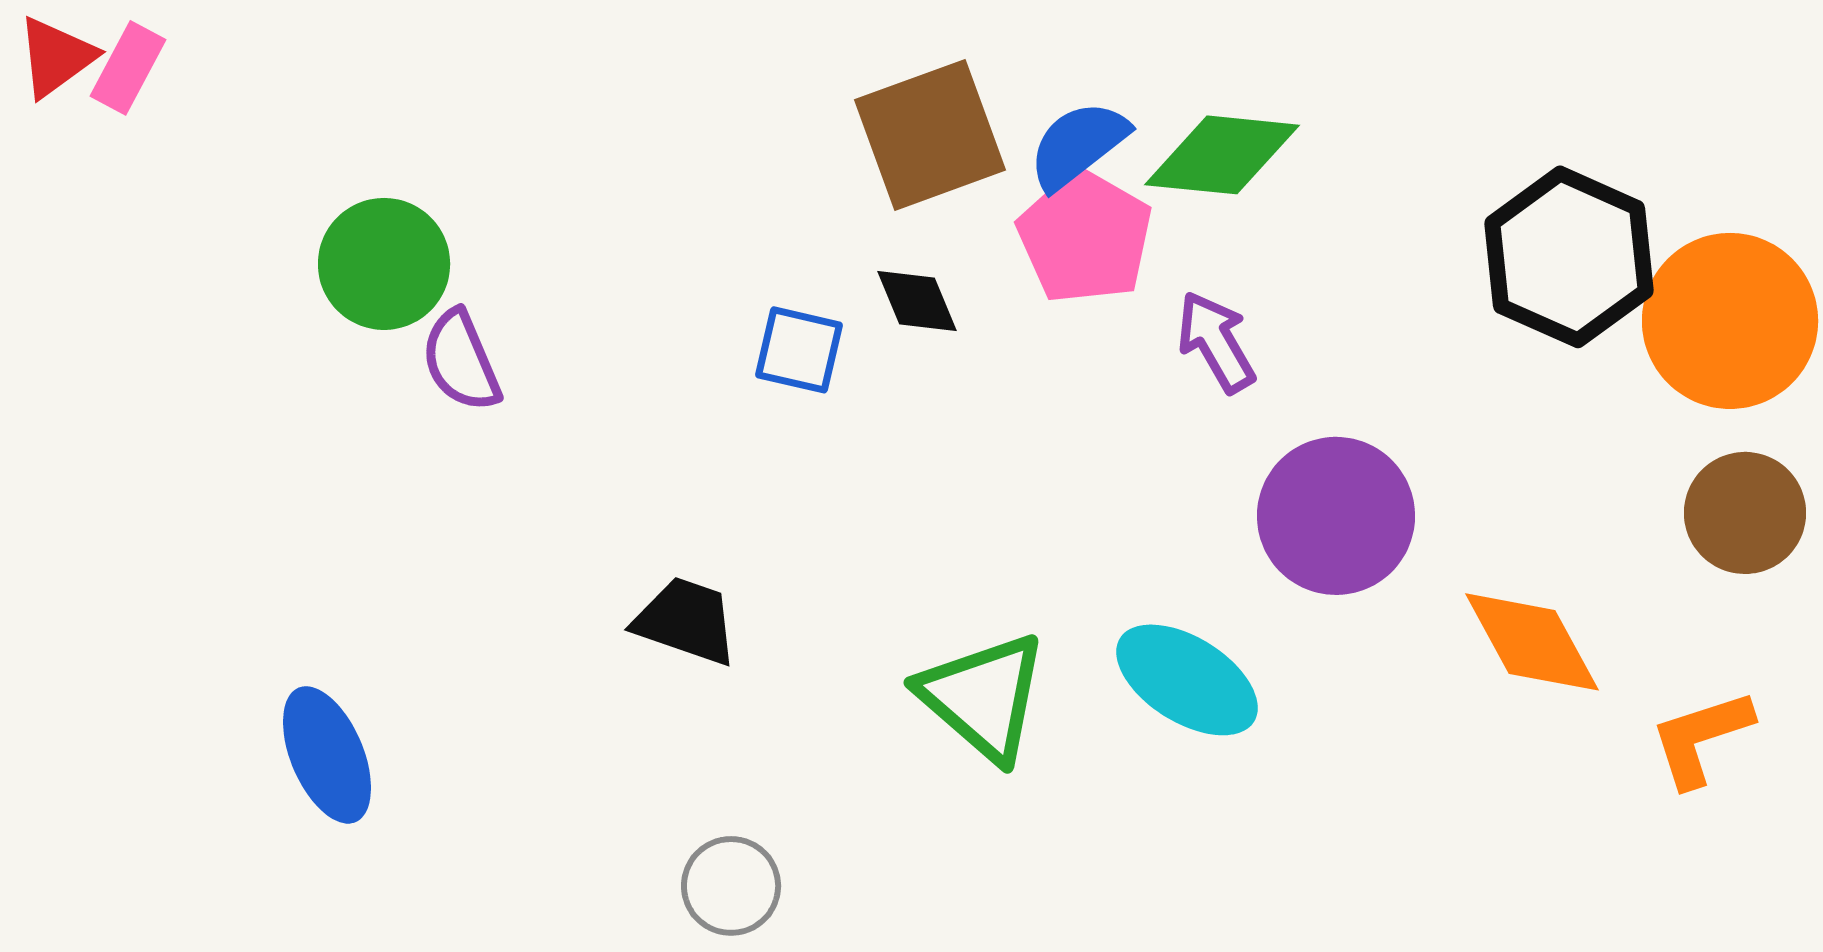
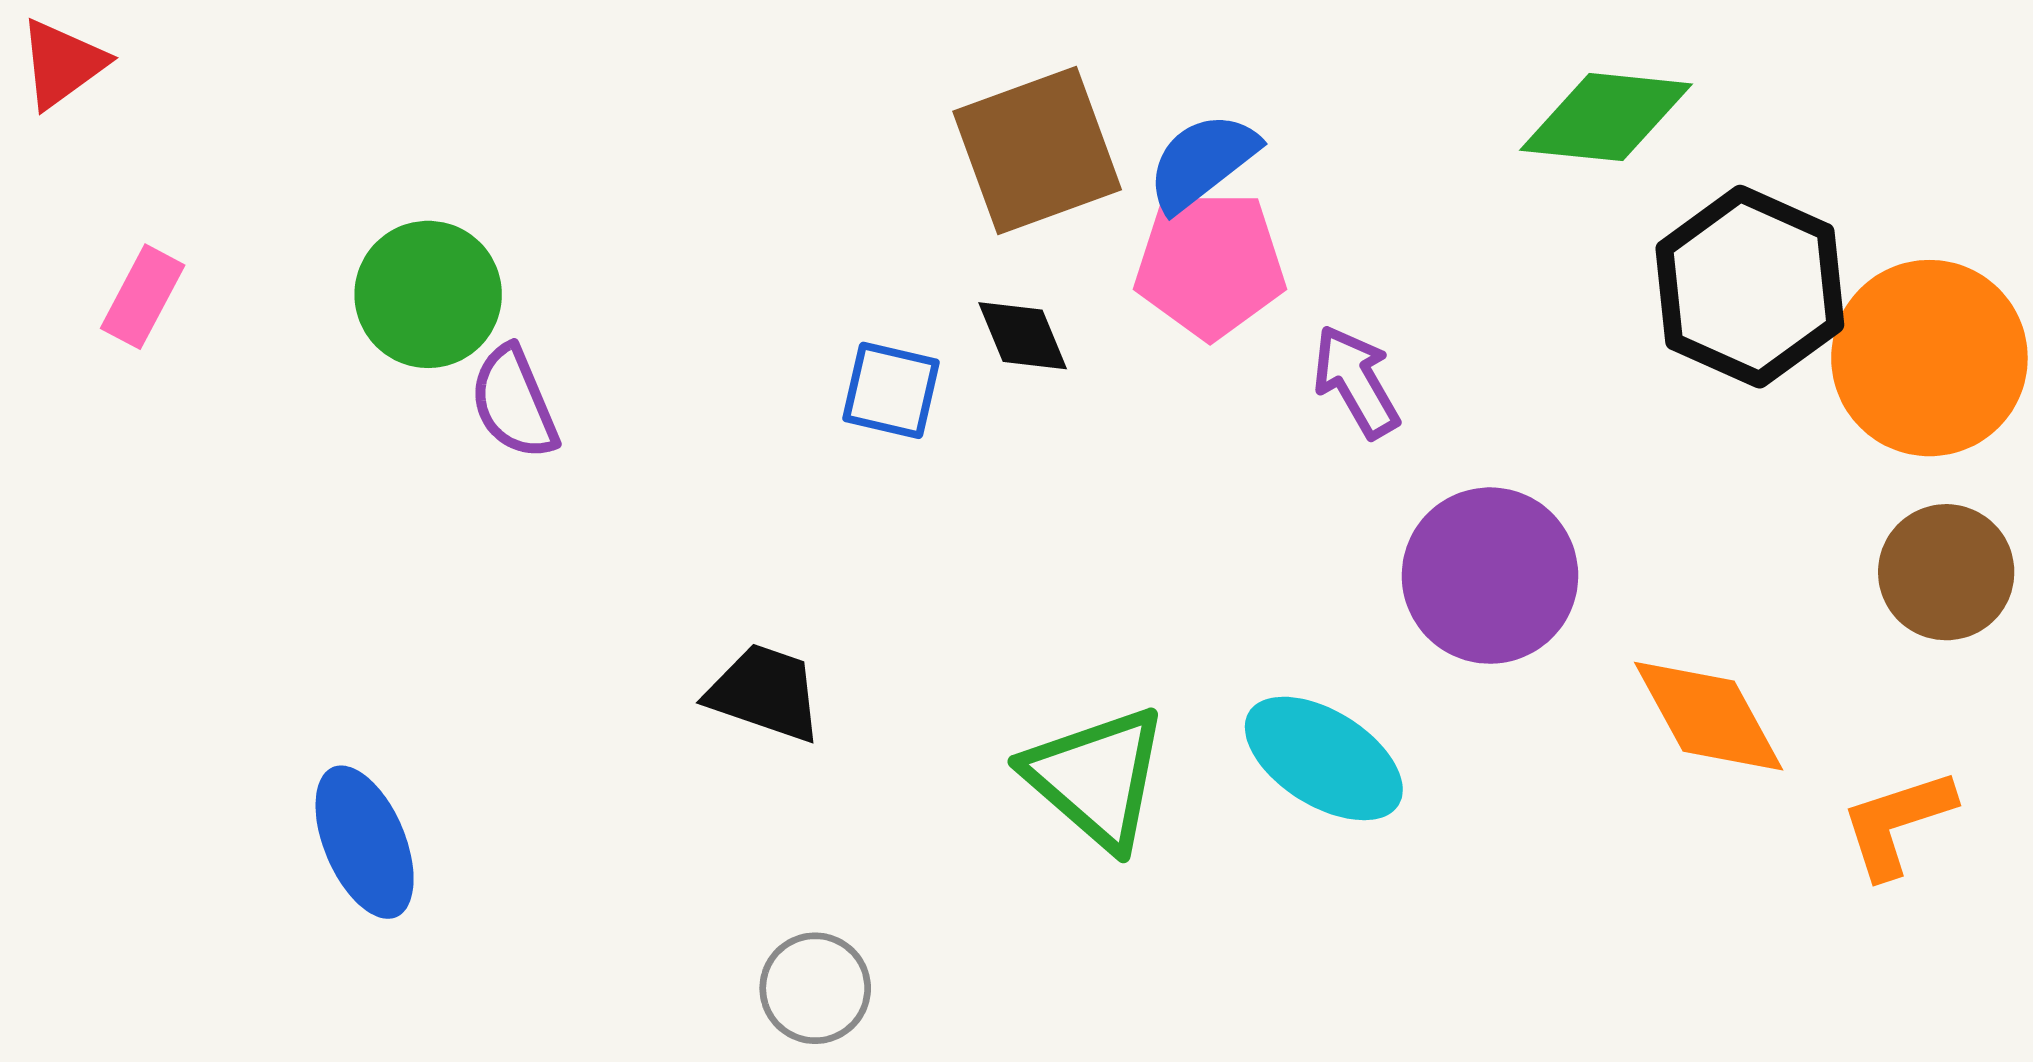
pink rectangle: (128, 68) -> (143, 297), moved
green diamond: (1222, 155) -> (1606, 117), moved
pink pentagon: (1085, 237) -> (1210, 264), turned -30

